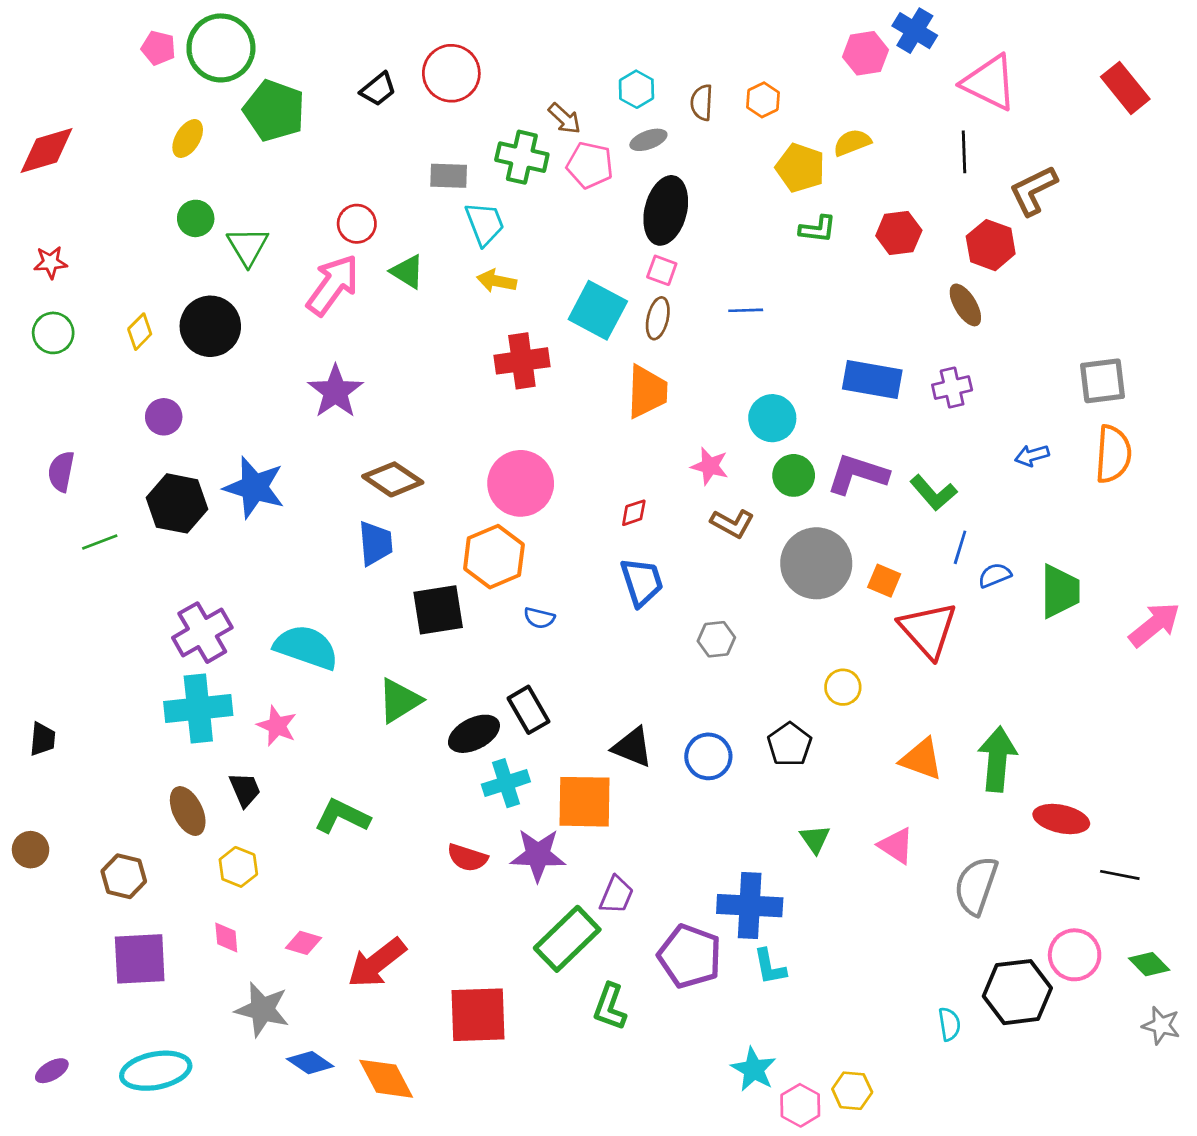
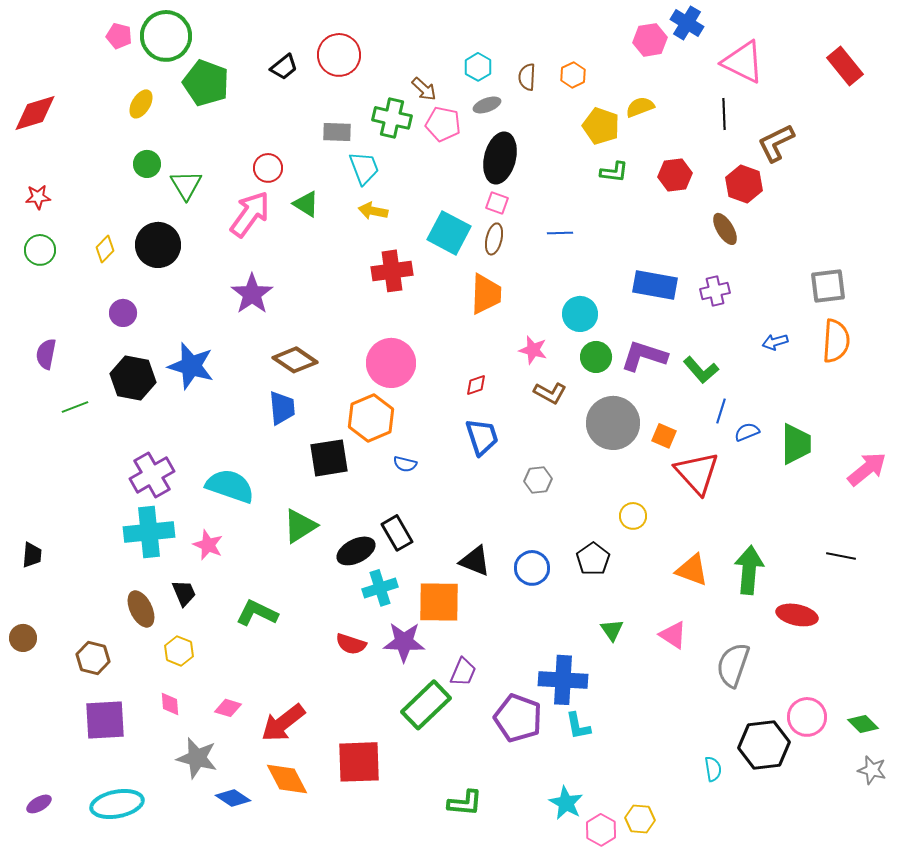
black line: (1120, 875) -> (841, 556), moved
green L-shape: (610, 1007) -> (465, 803), moved, turned -105
orange diamond: (386, 1079) -> (287, 779), moved

